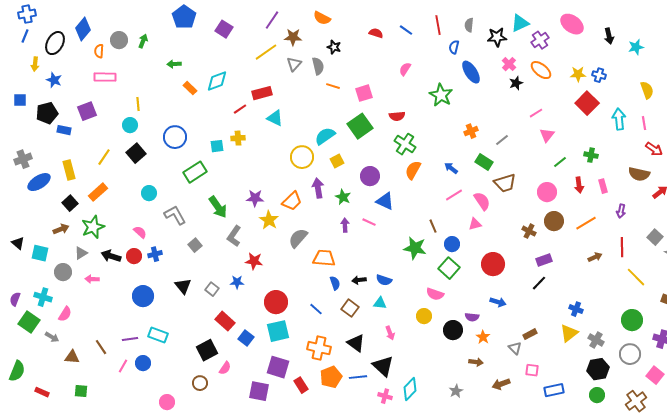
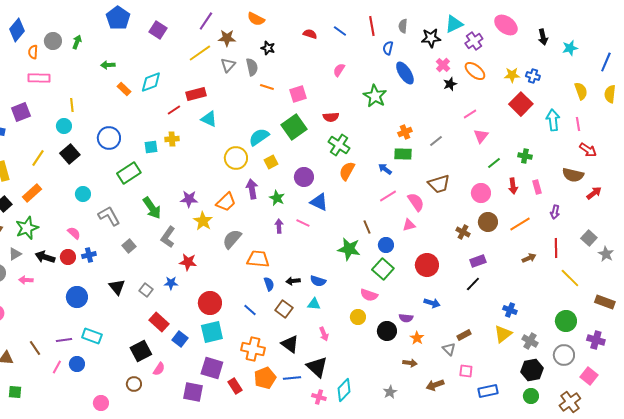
green rectangle: (484, 162) -> (403, 154), moved, turned -30

